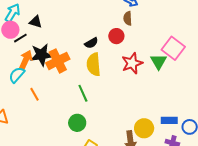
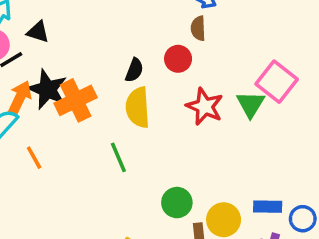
black semicircle: (91, 43) -> (134, 70), turned -40
black star: (41, 55) -> (47, 89), turned 30
red star: (132, 63) -> (205, 106), turned -30
green circle: (77, 123) -> (177, 203), moved

